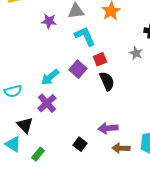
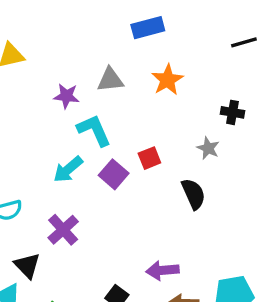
cyan L-shape: (85, 36) -> (94, 130), moved
cyan arrow: (50, 77) -> (68, 169), moved
black semicircle: (107, 81) -> (193, 194), moved

